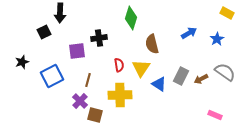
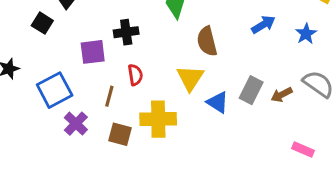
black square: (44, 32) -> (42, 23), turned -32
red semicircle: (119, 65) -> (135, 75), moved
purple cross: (80, 101) -> (76, 124), moved
brown square: (95, 115) -> (120, 134), moved

